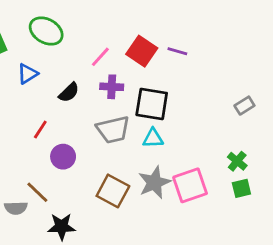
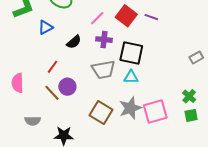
brown line: (37, 192) -> (52, 93), moved

